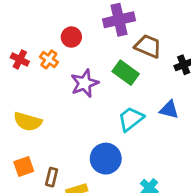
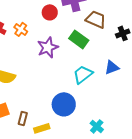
red circle: (71, 37) -> (50, 12), moved
blue triangle: (169, 110) -> (112, 67), turned -35

